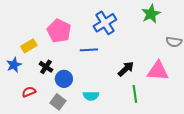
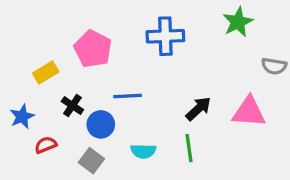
blue cross: (105, 23) -> (165, 36), turned 30
blue line: (89, 50) -> (128, 96), moved
blue star: (14, 65) -> (22, 117), moved
green line: (135, 94) -> (189, 148), moved

